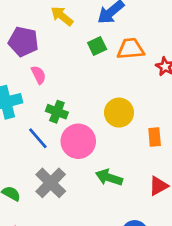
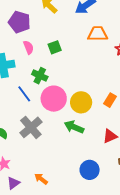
green square: (97, 46) -> (55, 47), moved
yellow circle: (119, 113) -> (81, 102), moved
orange rectangle: (155, 137) -> (110, 100), turned 32

